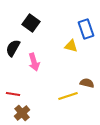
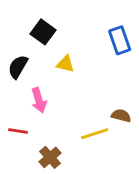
yellow triangle: (71, 46) -> (65, 64), moved
pink arrow: (34, 62) -> (39, 100), moved
brown cross: (22, 113) -> (50, 157), moved

